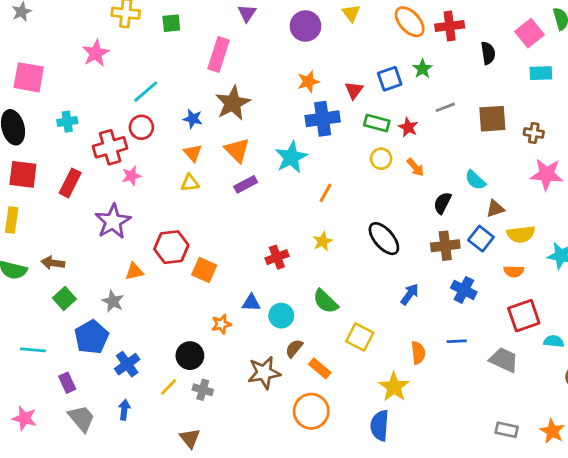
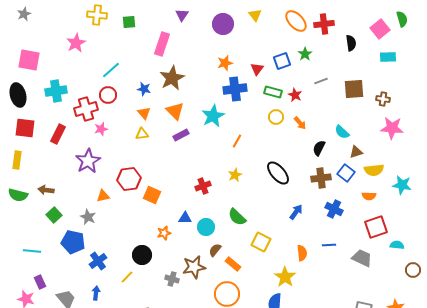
cyan cross: (67, 122) -> (56, 91), size x1.5
blue pentagon: (91, 337) -> (73, 242), turned -30
purple rectangle: (67, 383) -> (40, 282), moved
gray cross: (203, 390) -> (172, 279), moved

